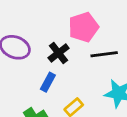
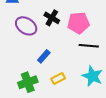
black cross: (59, 53) -> (52, 18), moved, turned -35

